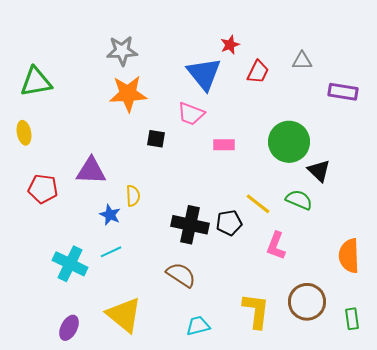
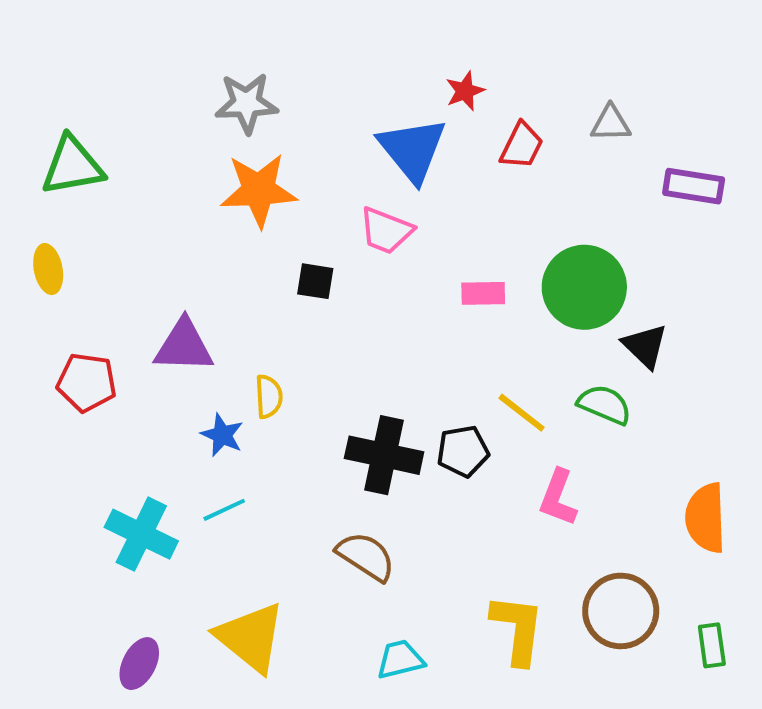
pink rectangle: (224, 145) -> (483, 293), moved

